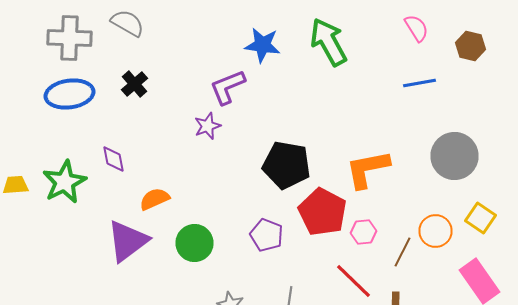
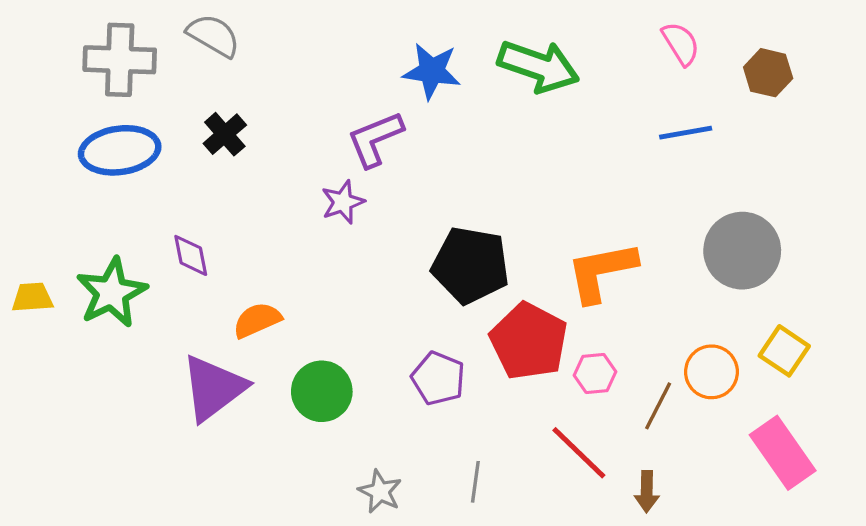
green arrow: (328, 42) -> (538, 66), turned 138

